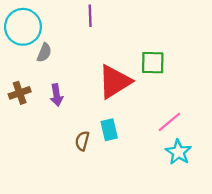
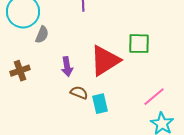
purple arrow: (57, 95) -> (67, 67), moved
brown semicircle: (82, 141) -> (79, 93), moved, turned 96

